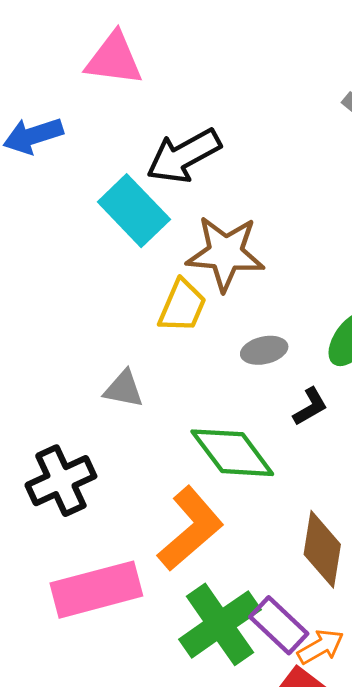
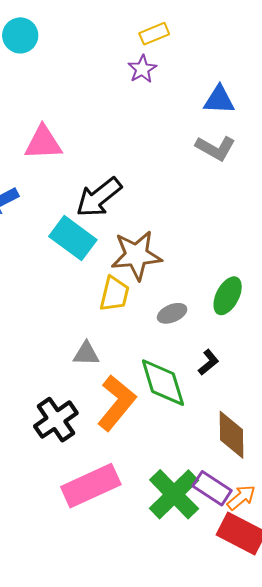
black L-shape: (310, 407) -> (208, 362), moved
green diamond: (232, 453) -> (163, 383), turned 30
orange L-shape: (190, 529) -> (117, 403), moved

